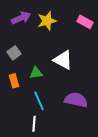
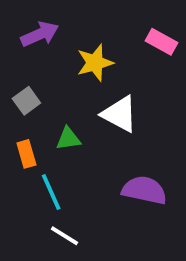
yellow star: (47, 21) -> (95, 63), moved
cyan line: (39, 101) -> (51, 192), moved
white line: (34, 124) -> (64, 236), turned -63

